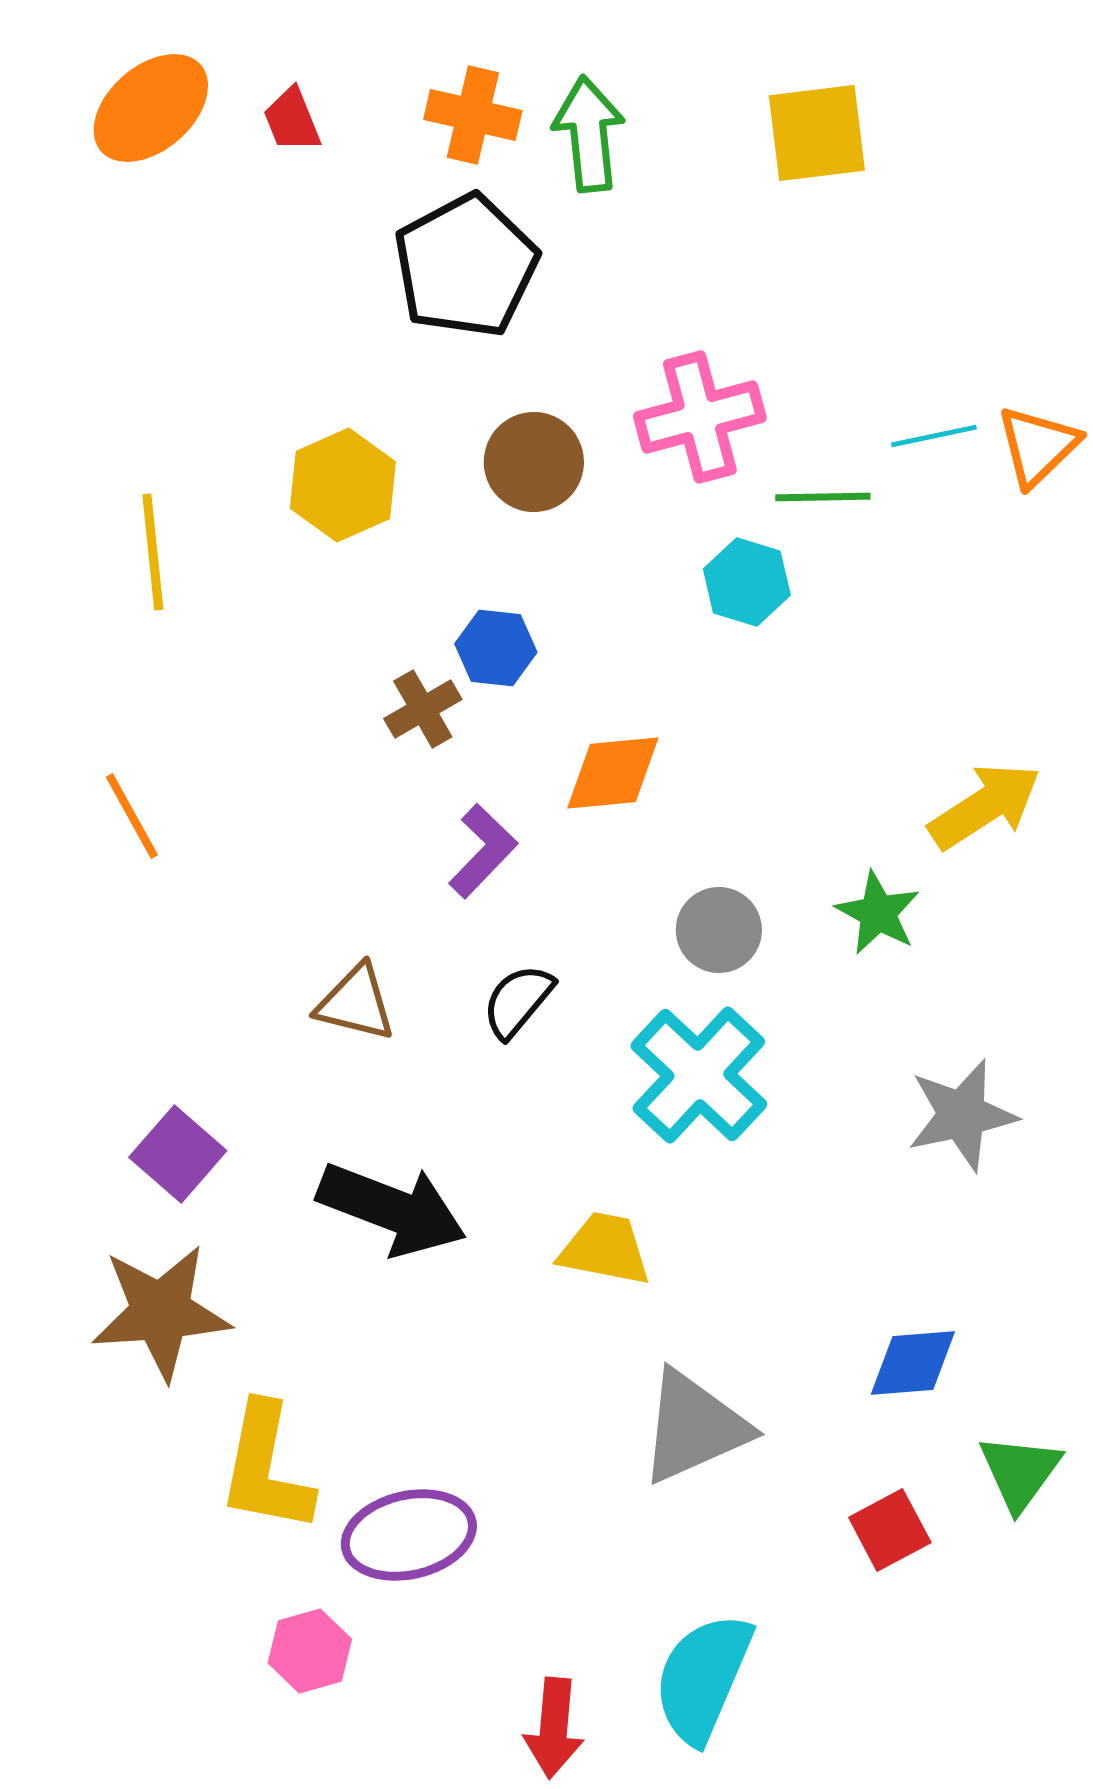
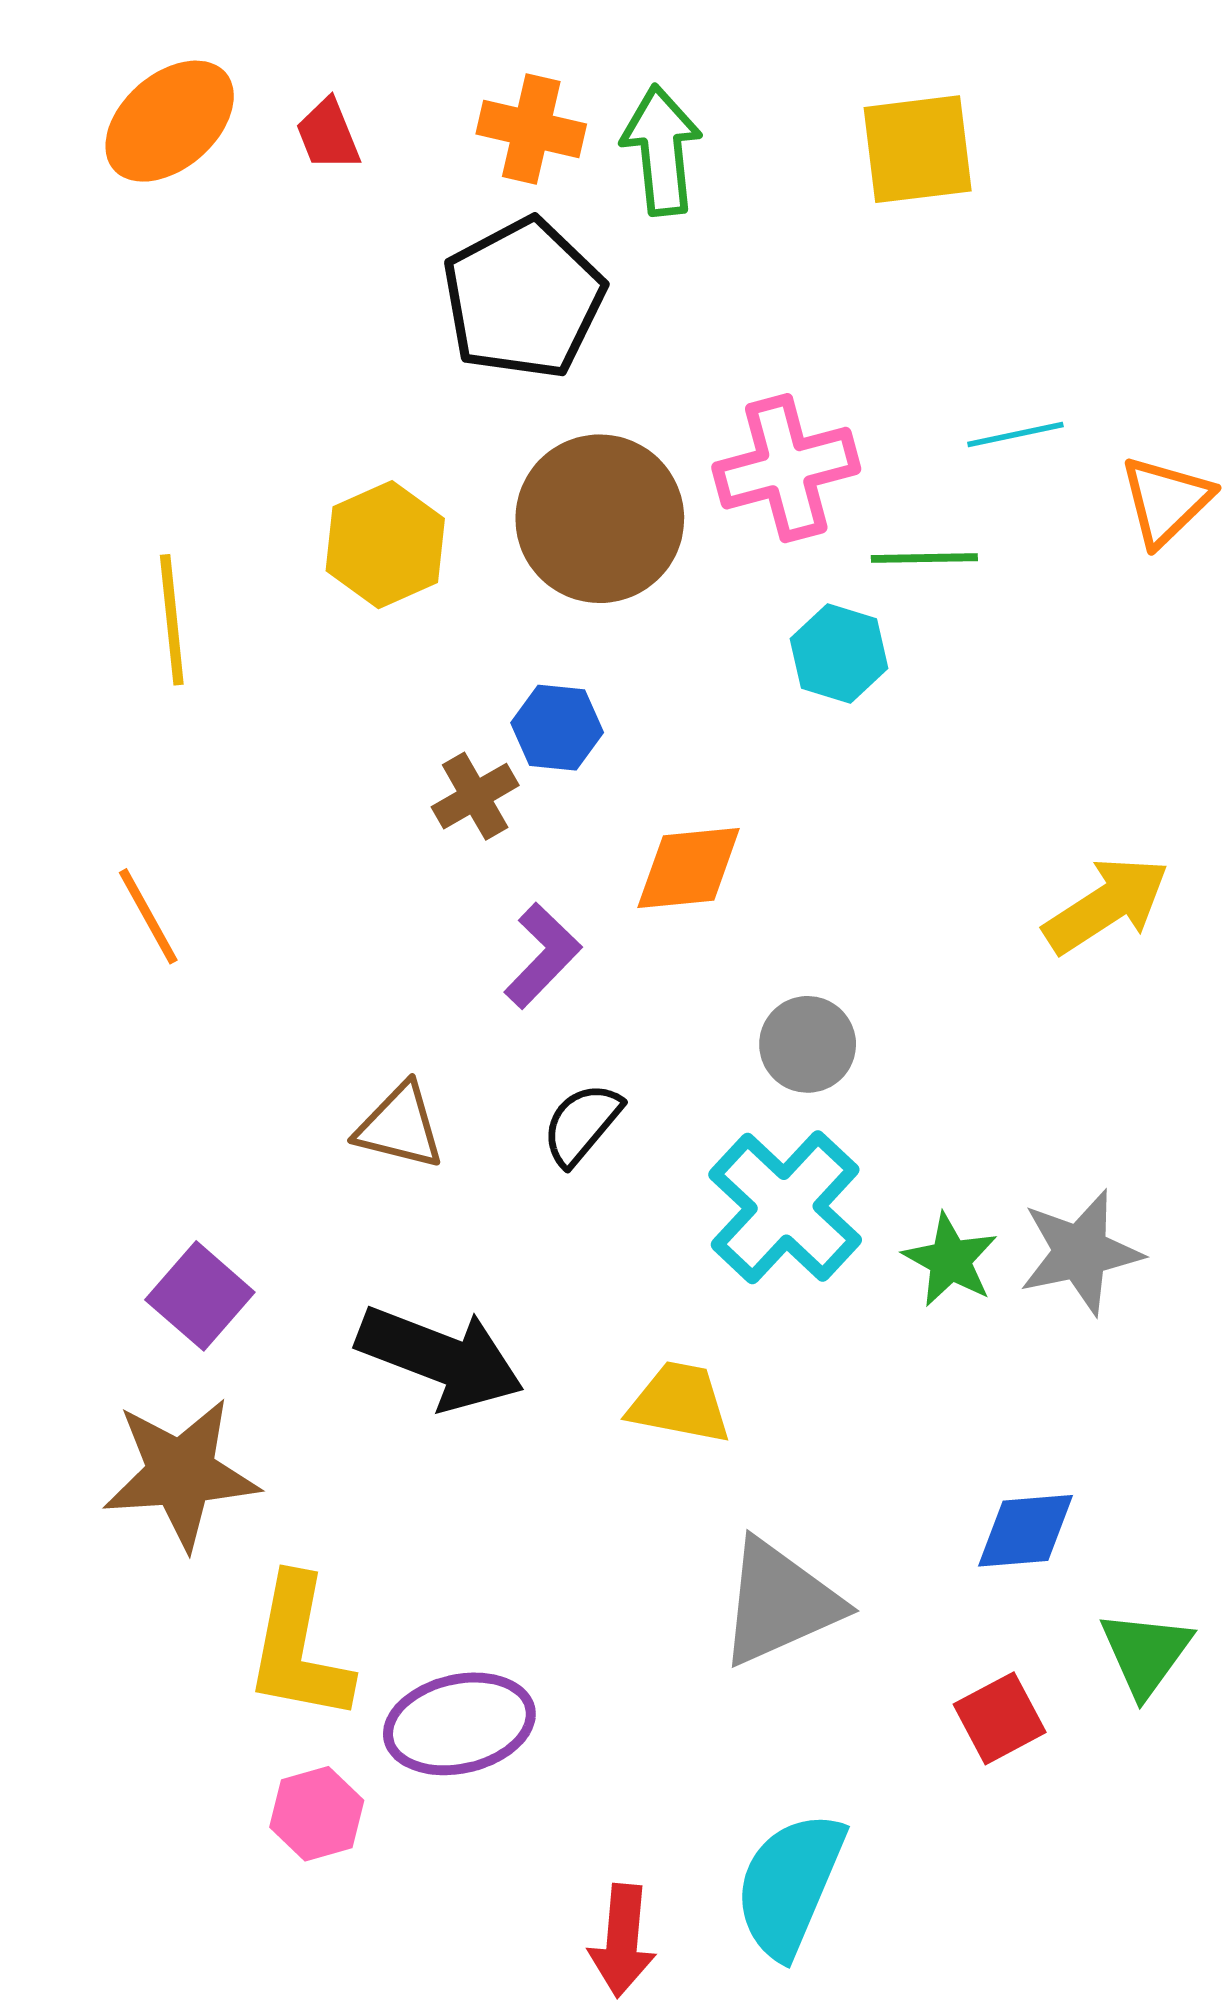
cyan line: (934, 436) -> (1015, 434), moved
brown circle: (534, 462) -> (600, 519), size x1.5
green star: (878, 913) -> (950, 1260), moved
pink hexagon: (310, 1651) -> (317, 1814), moved

